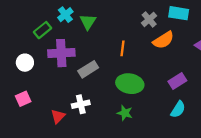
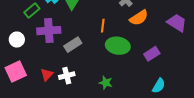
green ellipse: (130, 84) -> (118, 46), moved
pink square: (23, 99) -> (16, 71), size x1.5
cyan semicircle: (178, 109) -> (159, 86), moved
red triangle: (58, 116) -> (47, 75), moved

